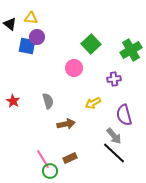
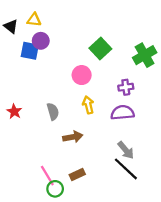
yellow arrow: (93, 103) -> (88, 105), moved, turned 105
purple semicircle: (124, 115) -> (122, 113), moved, turned 100

